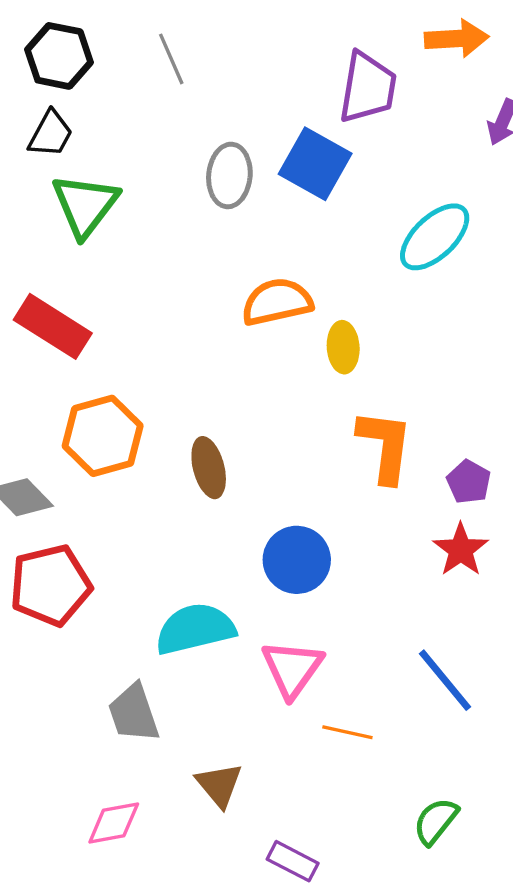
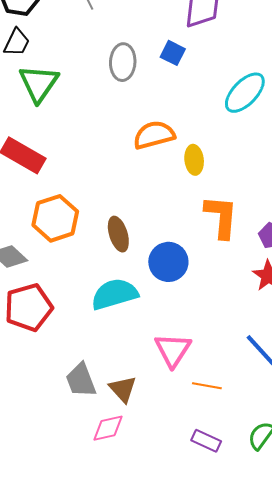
blue square: (315, 164) -> (173, 53), size x0.6
blue circle: (297, 560) -> (168, 262), moved
cyan semicircle: (195, 629) -> (115, 294), moved
brown triangle: (219, 785) -> (123, 389), moved
pink diamond: (114, 823) -> (108, 428), moved
purple rectangle: (293, 861) -> (206, 441), moved

